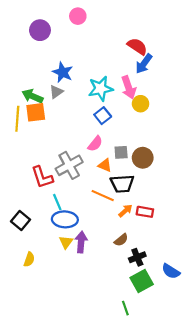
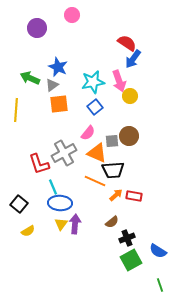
green arrow: (32, 96) -> (30, 78), moved
orange square: (36, 112) -> (59, 104), moved
brown circle: (143, 158) -> (129, 136), moved
orange triangle: (105, 165) -> (97, 153), size x1.5
yellow semicircle: (29, 259) -> (28, 231), moved, turned 40
green line: (125, 308) -> (160, 285), moved

